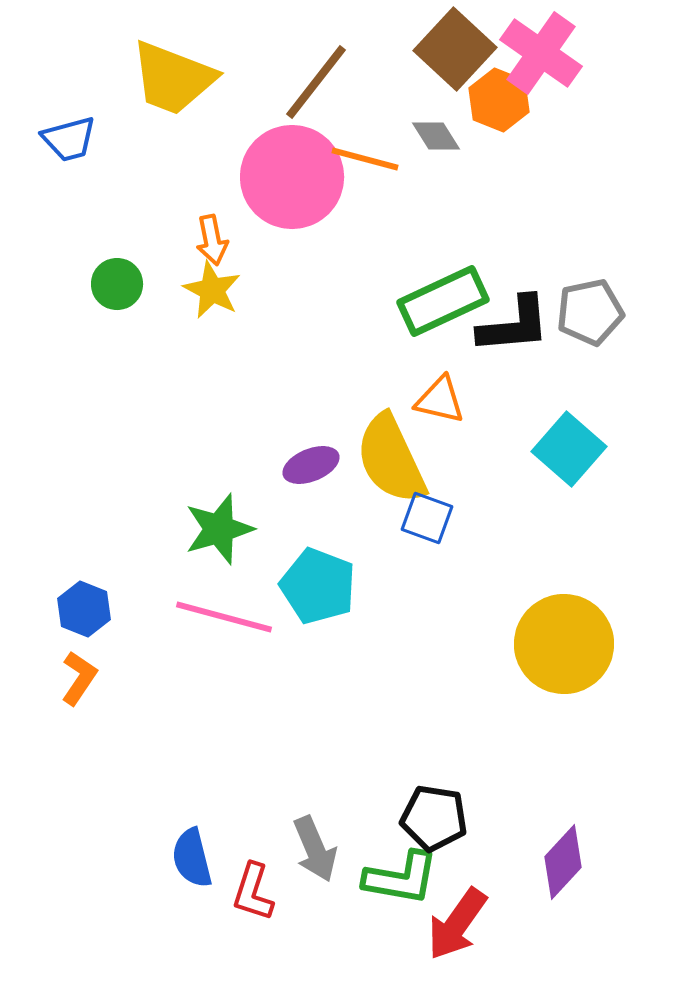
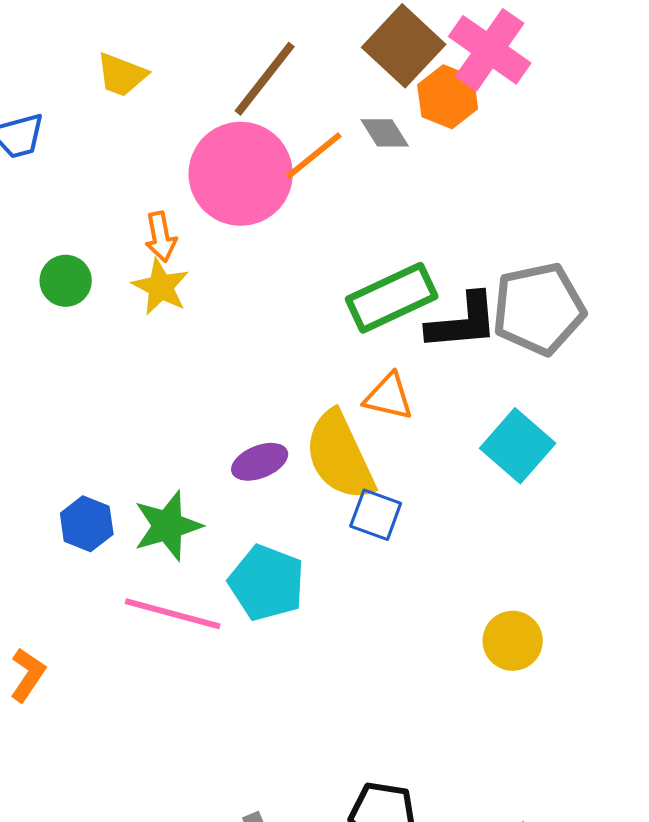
yellow trapezoid: (173, 78) -> (122, 75), size x0.6
orange line: (365, 159) -> (314, 156), turned -54
gray pentagon: (590, 312) -> (539, 309), size x1.4
blue hexagon: (84, 609) -> (87, 524), moved
yellow circle: (564, 644) -> (513, 641), size x0.6

